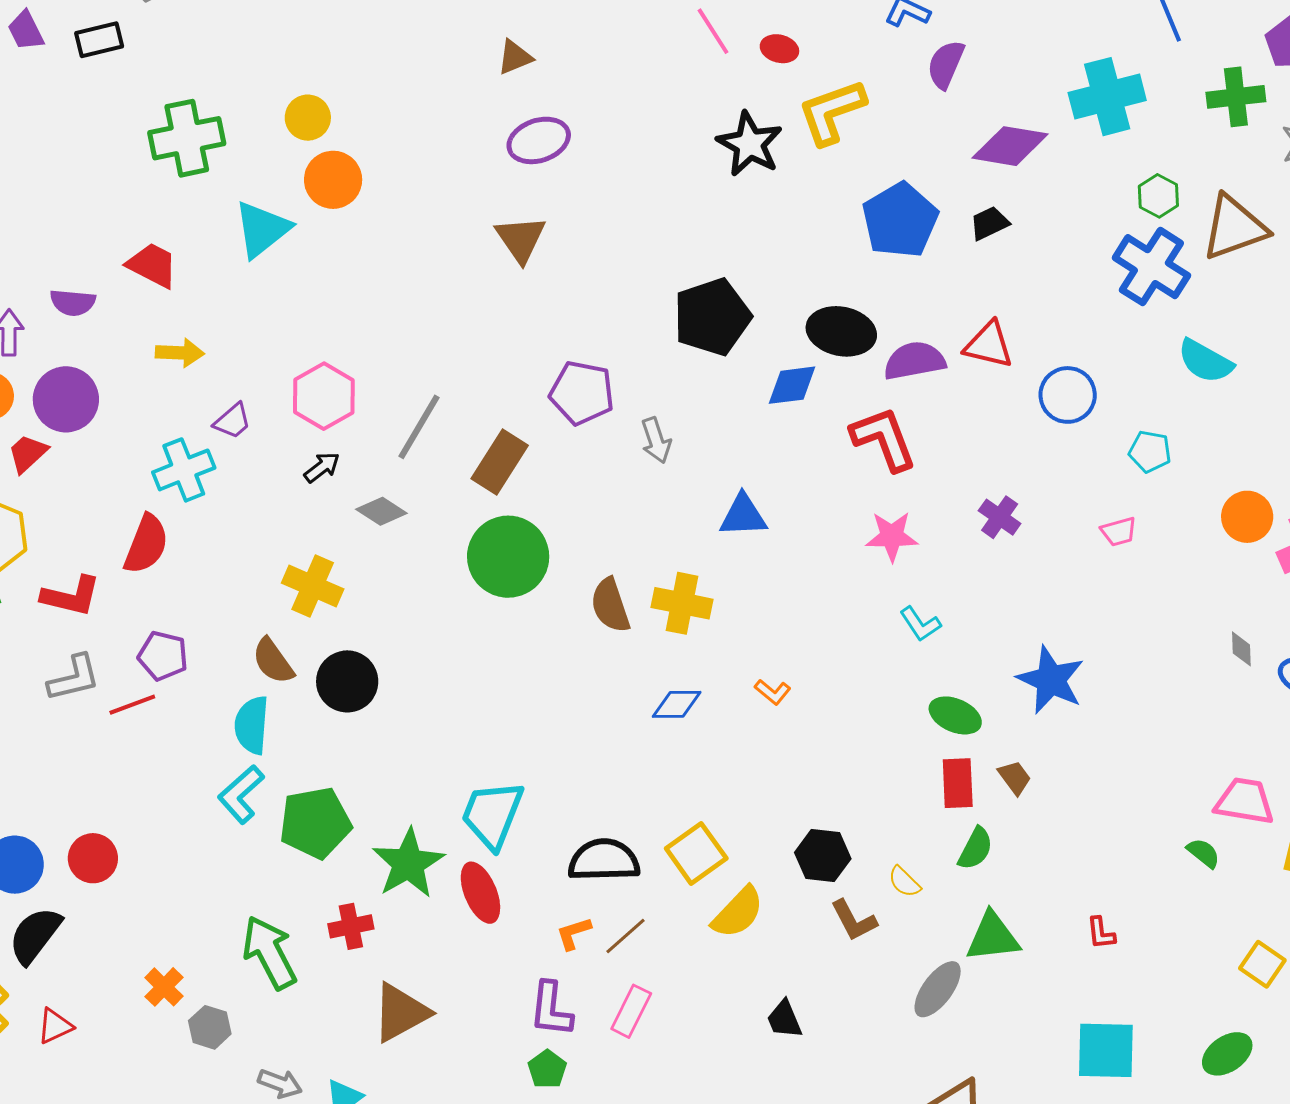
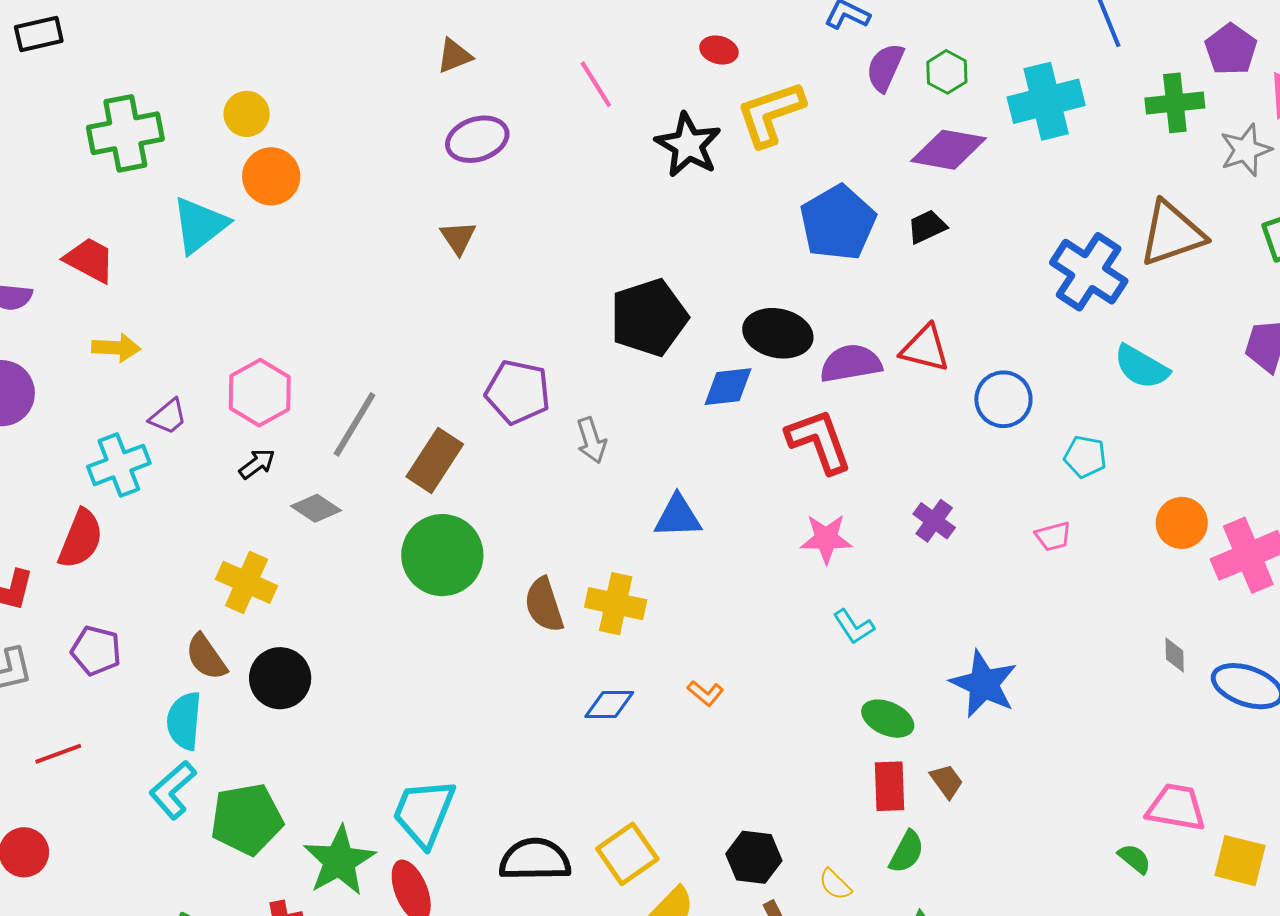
pink line: (713, 31) -> (596, 84), moved
green hexagon: (1158, 196) -> (947, 72), moved
brown triangle: (521, 239) -> (458, 238), size x0.7
red line: (132, 705) -> (58, 754), moved

